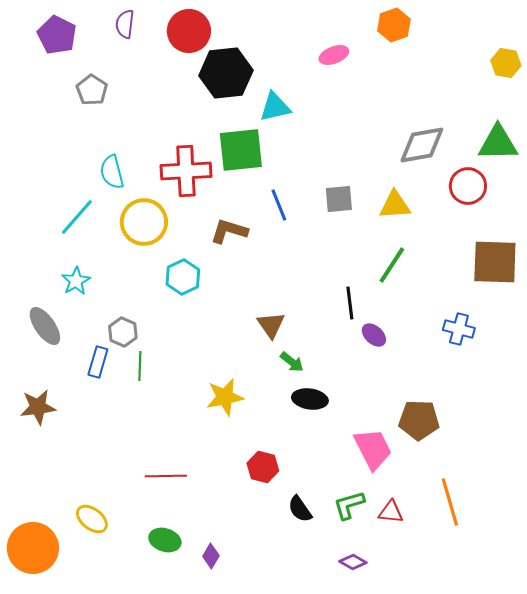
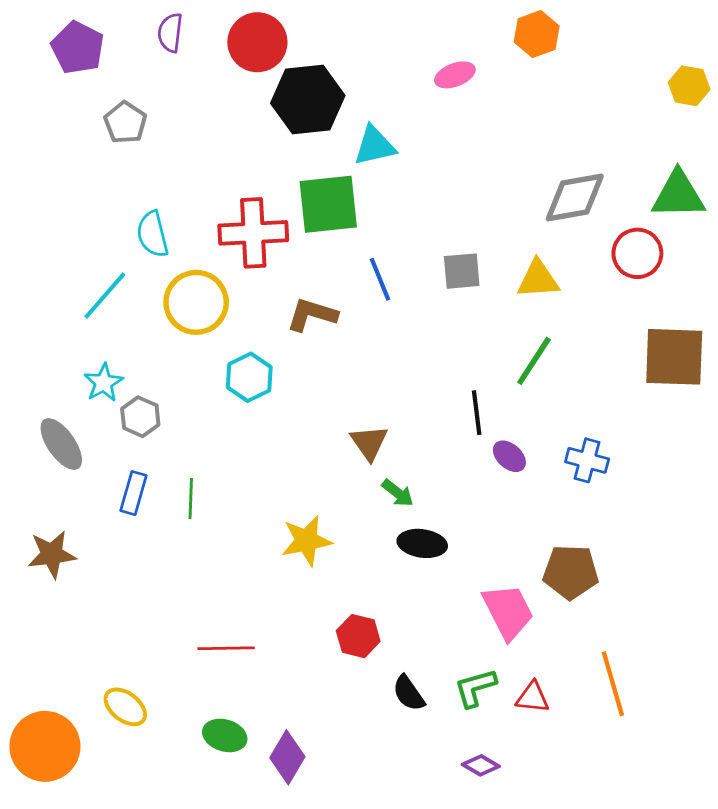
blue cross: (459, 329) -> (587, 460), moved
gray hexagon: (123, 332) -> (140, 417), moved
purple diamond: (211, 556) -> (287, 757), size x1.5

